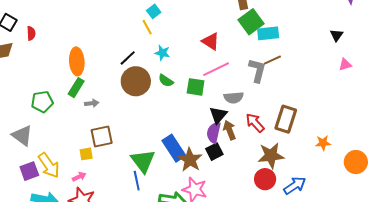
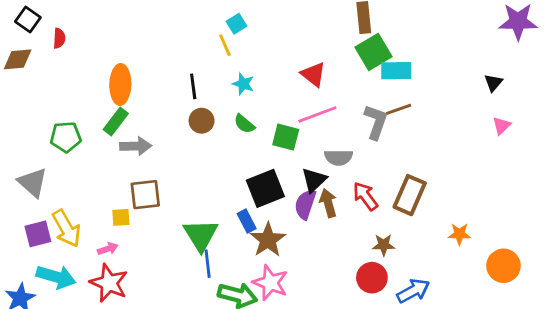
black line: (128, 58) -> (193, 86), turned -60
pink triangle: (345, 65) -> (502, 126), turned -32
brown circle: (136, 81) -> (202, 121), size x0.6
gray arrow: (92, 103) -> (136, 146), size x1.5
blue rectangle: (174, 148) -> (247, 221), size x0.6
black square: (214, 152) -> (265, 188), moved, size x1.5
brown star: (271, 156) -> (384, 245), size x0.6
blue line: (137, 181) -> (208, 264), moved

